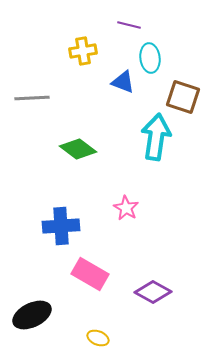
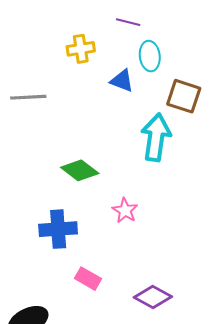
green diamond: (78, 149) -> (80, 170), moved
pink rectangle: (90, 274) -> (88, 279), size x0.7

